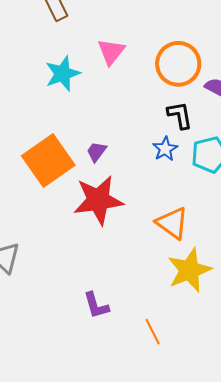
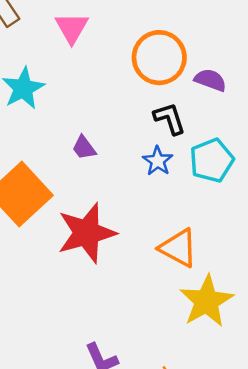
pink triangle: (111, 52) -> (72, 28), moved
purple trapezoid: (96, 152) -> (84, 148), moved, turned -65

